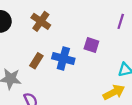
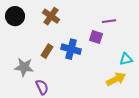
purple line: (121, 21) -> (109, 21), moved, turned 64

